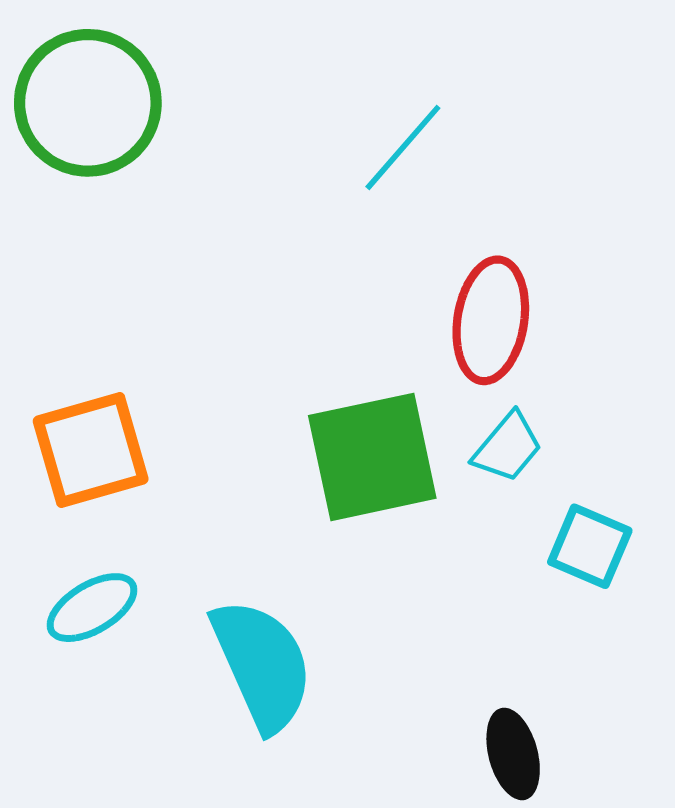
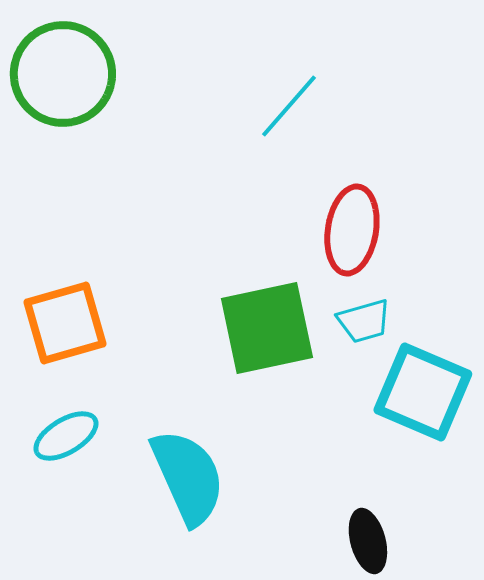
cyan trapezoid: (508, 447) -> (364, 321), turned 34
cyan square: (590, 546) -> (423, 392), size x1.6

